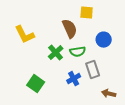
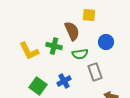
yellow L-shape: (25, 35) -> (29, 51), moved
green cross: (56, 53) -> (54, 46), moved, turned -35
blue cross: (74, 79) -> (64, 81), moved

